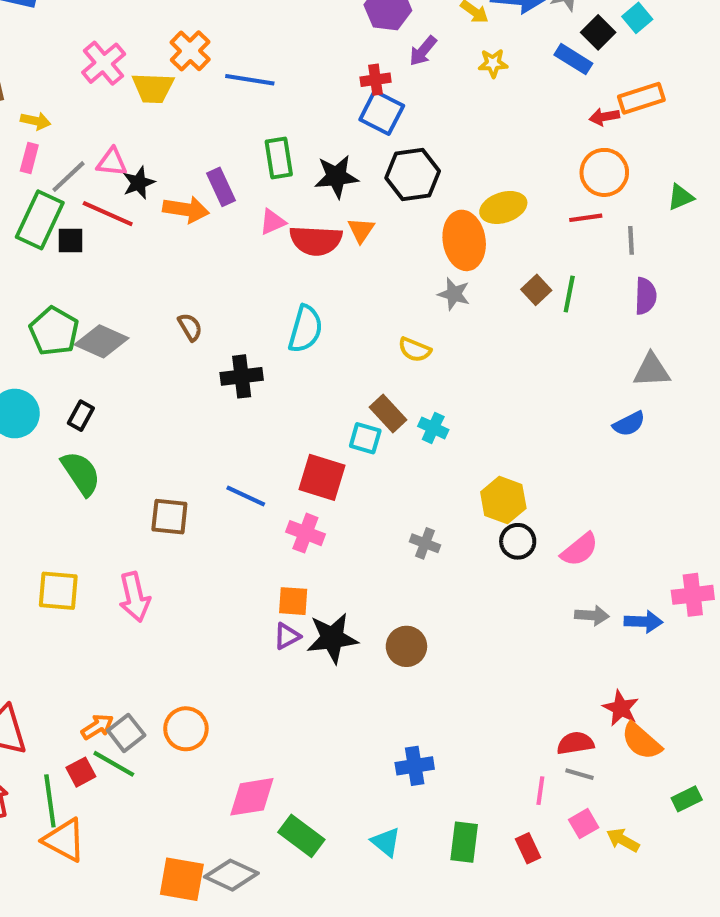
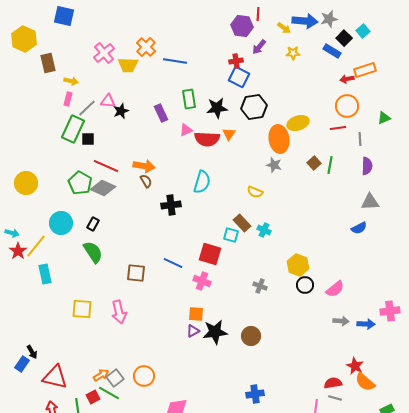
orange arrow: (186, 210) -> (144, 166), moved
red line: (108, 214) -> (106, 166), moved

